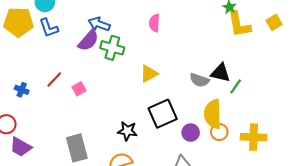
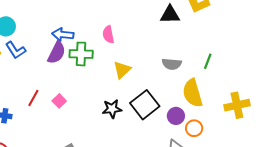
pink semicircle: (154, 23) -> (108, 34), moved
black triangle: (220, 73) -> (170, 15), moved
black star: (127, 131) -> (112, 109), moved
orange circle: (219, 132) -> (194, 128), moved

